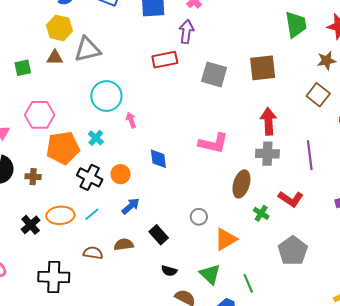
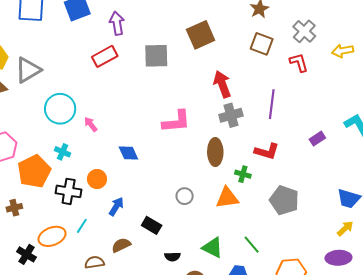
purple line: (310, 155) -> (272, 104), turned 32
orange triangle: (226, 239) -> (227, 198), moved, turned 40

